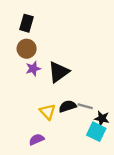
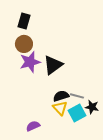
purple star: (33, 69) -> (30, 62), size x1.5
yellow triangle: (48, 112) -> (60, 108), moved
cyan square: (96, 132) -> (77, 113), moved, turned 36

